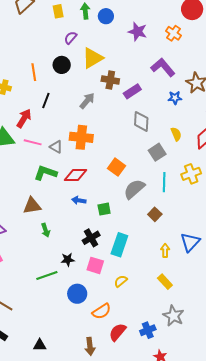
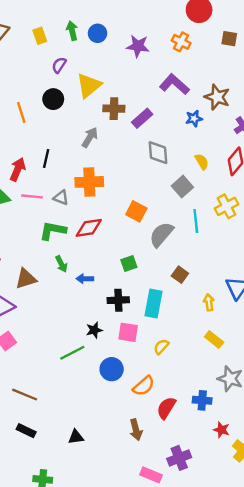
black line: (46, 100) -> (46, 158), moved
blue arrow: (79, 200) -> (85, 279), moved
brown triangle: (32, 206) -> (26, 279), moved
brown square: (155, 214) -> (180, 275), moved
green arrow: (46, 230) -> (61, 264), moved
black cross: (91, 238) -> (118, 300), turned 36
blue cross: (148, 330) -> (202, 400), turned 35

